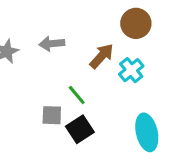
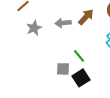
brown arrow: (102, 56) -> (86, 17), moved

